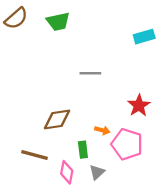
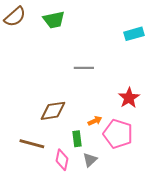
orange arrow: (102, 130) -> (95, 121), turned -40

